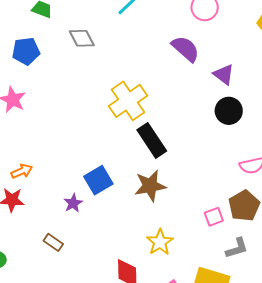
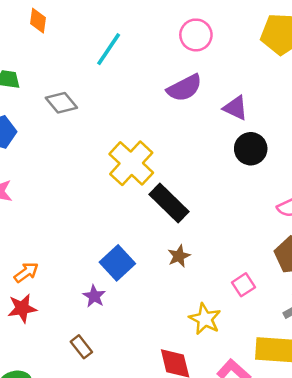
purple semicircle: (185, 49) -> (184, 88), turned 124
brown star: (150, 186) -> (179, 256), size x0.6
pink square: (214, 217) -> (244, 285), moved
brown rectangle: (53, 242) -> (81, 347), turned 30

